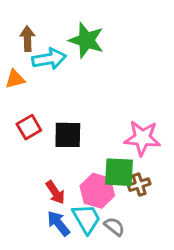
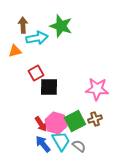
red square: (29, 127) -> (36, 73), moved
green square: (119, 172) -> (75, 121), moved, turned -30
pink hexagon: (97, 191) -> (56, 123), moved

